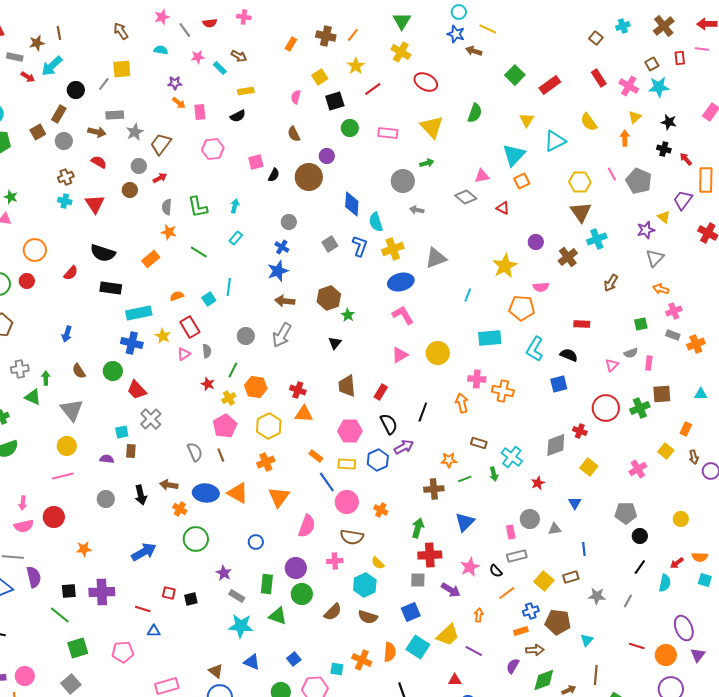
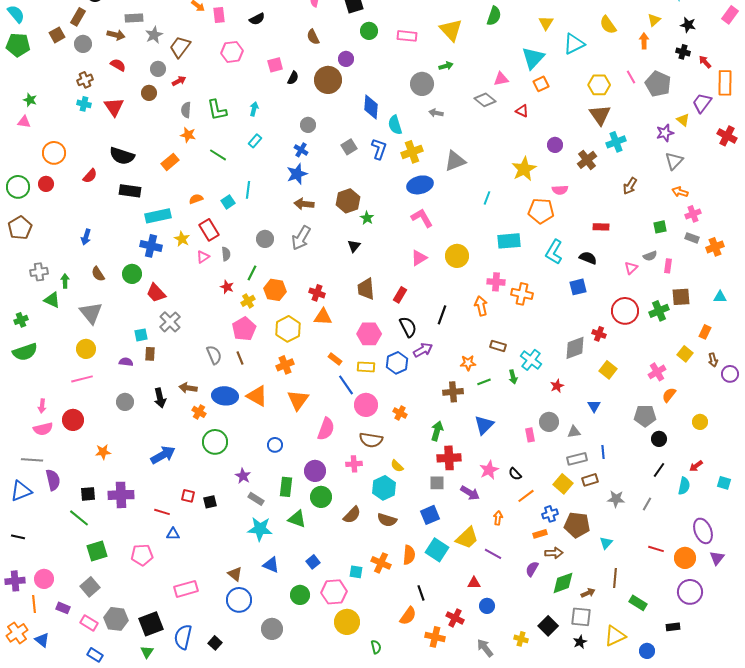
gray rectangle: (517, 556) -> (577, 459), moved
orange semicircle: (700, 557) -> (669, 395), moved, turned 126

